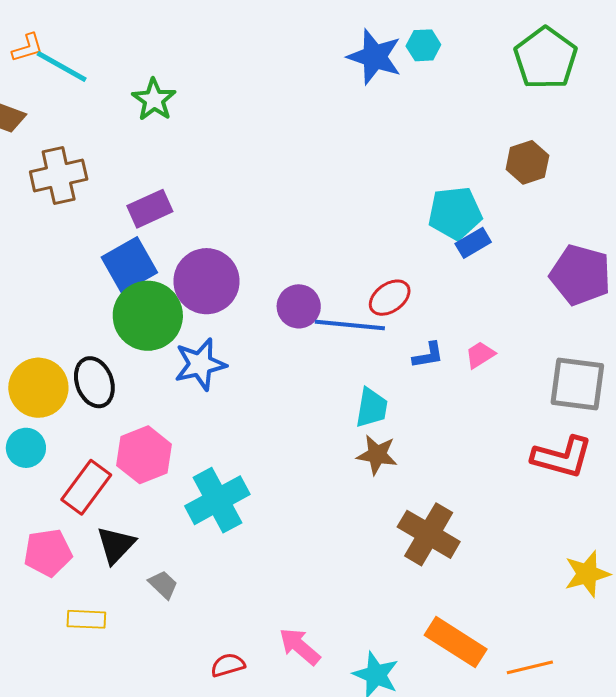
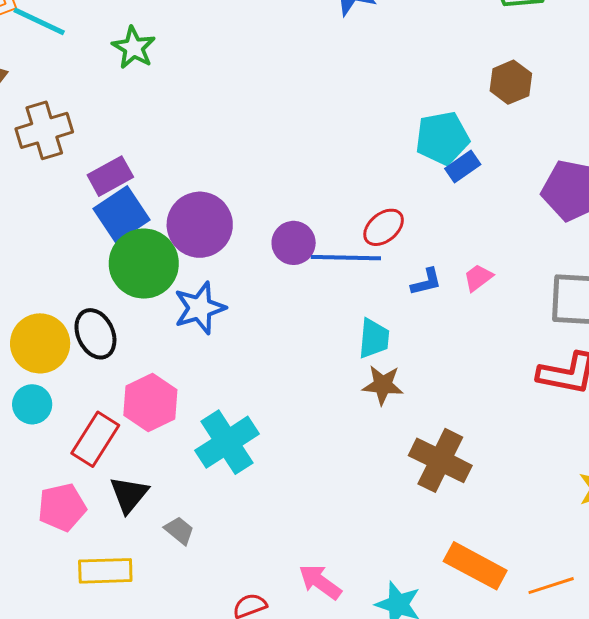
purple rectangle: (150, 209) -> (110, 176), moved
yellow rectangle: (86, 619) -> (105, 571), size x1.4

